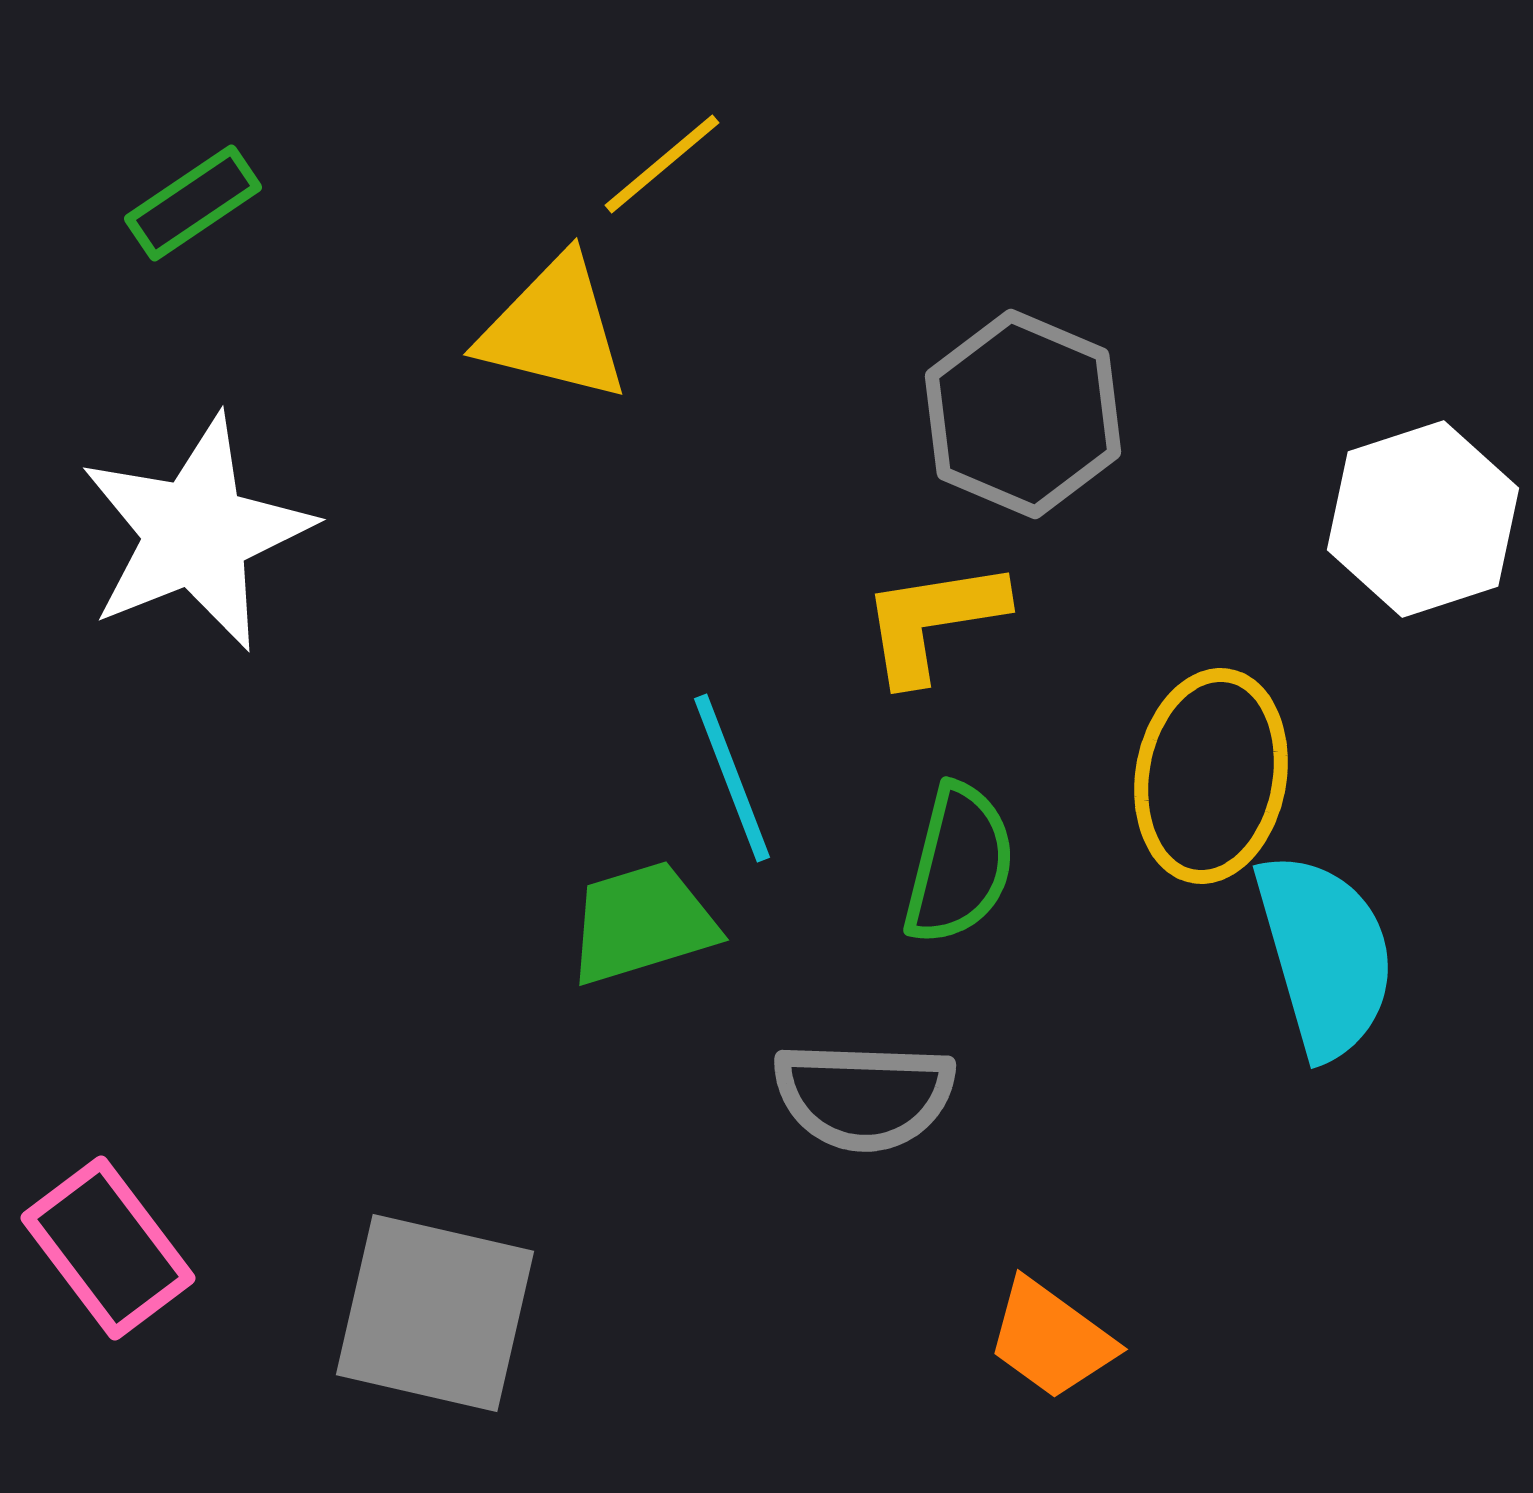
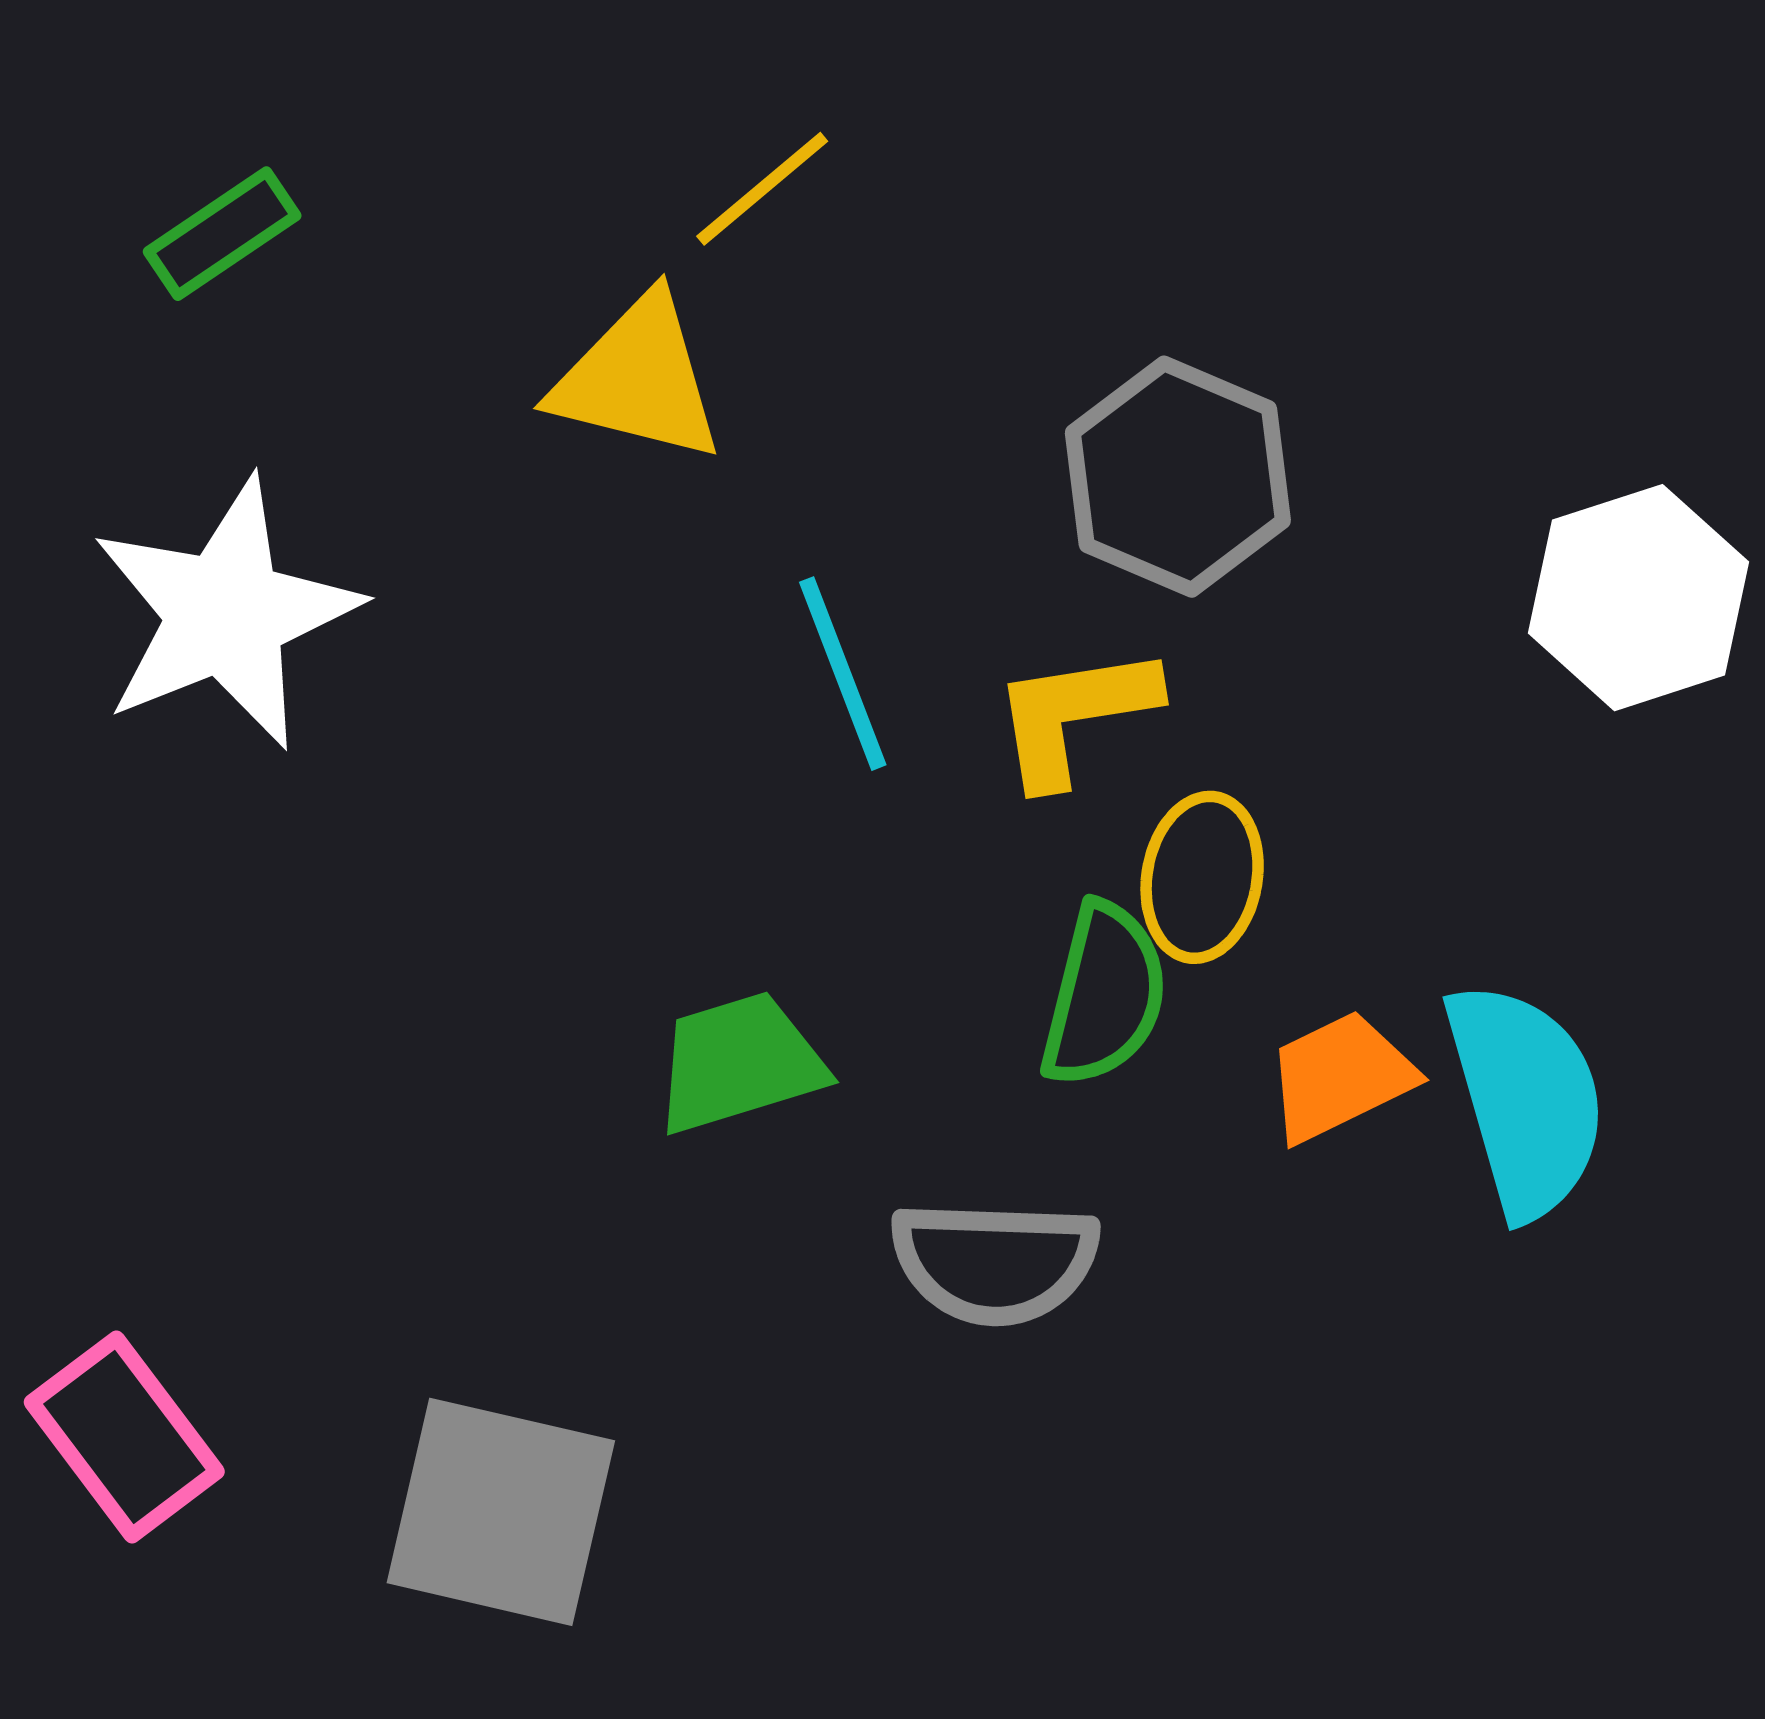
yellow ellipse: (1211, 776) -> (1202, 877), moved, size x0.7
cyan line: (732, 778) -> (843, 674), moved
orange trapezoid: (1051, 1339) -> (1340, 1077), moved, turned 118

